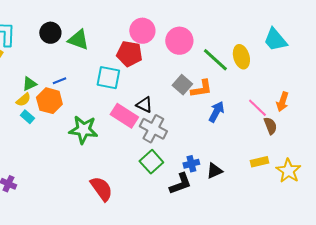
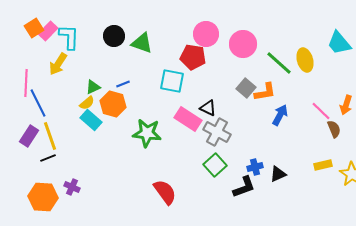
cyan rectangle: (27, 117) -> (91, 120), size x1.5

